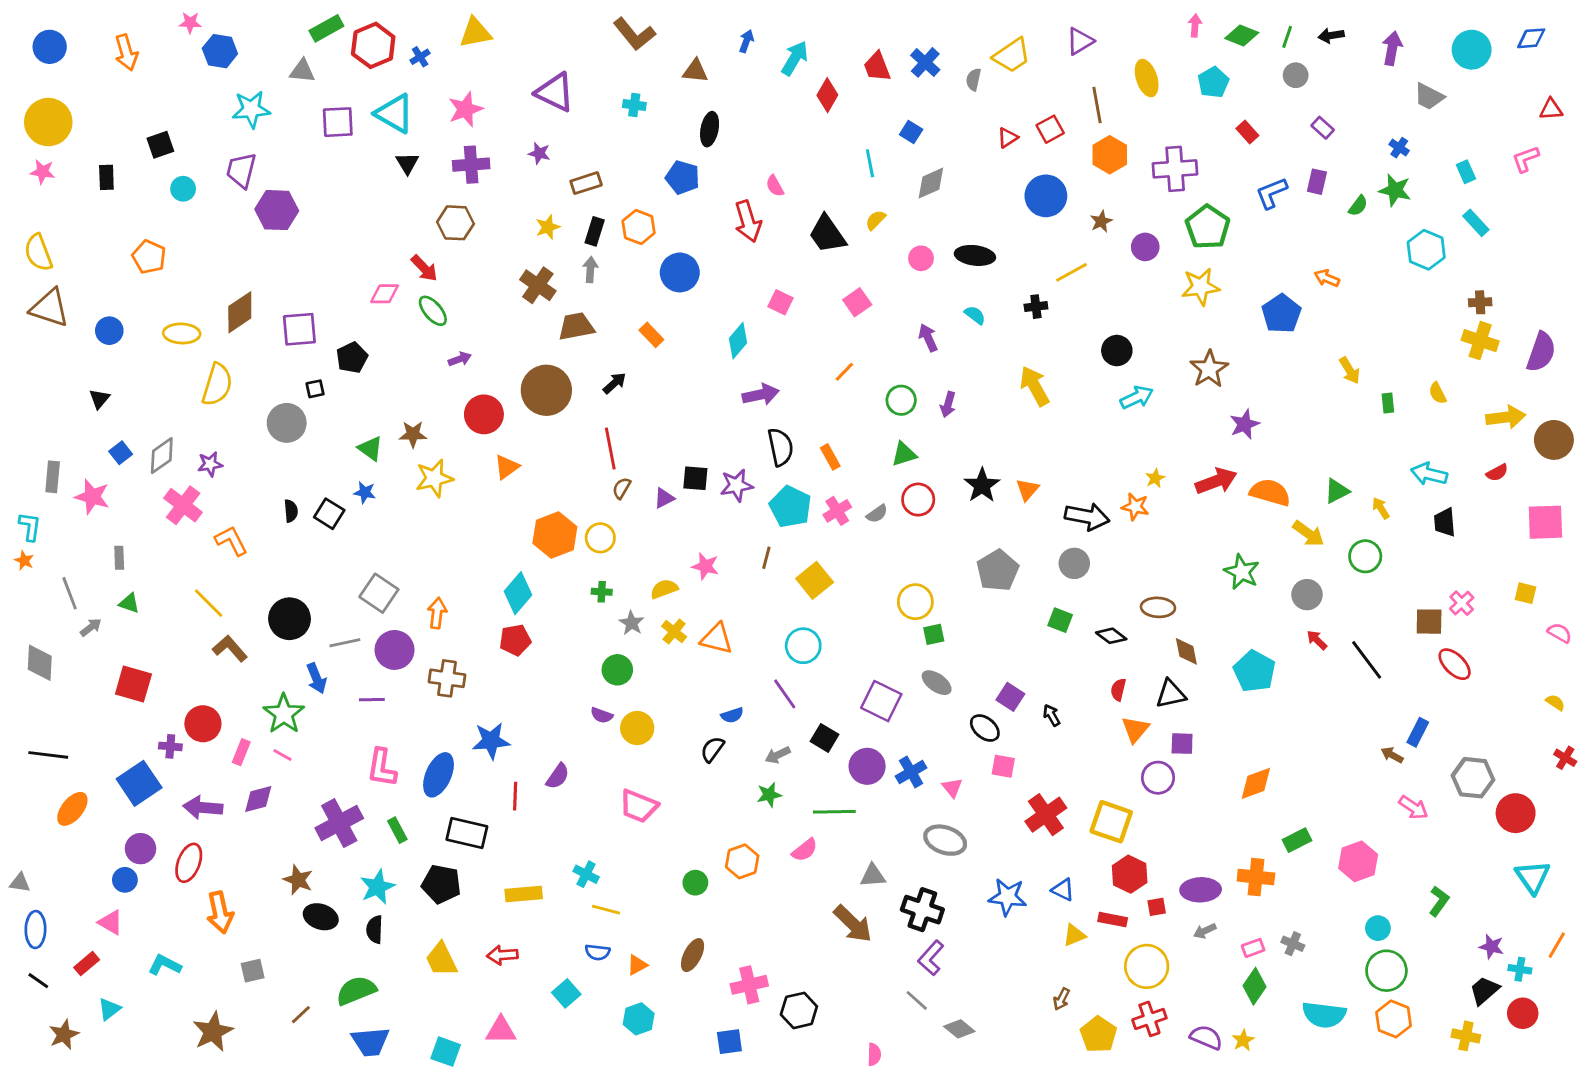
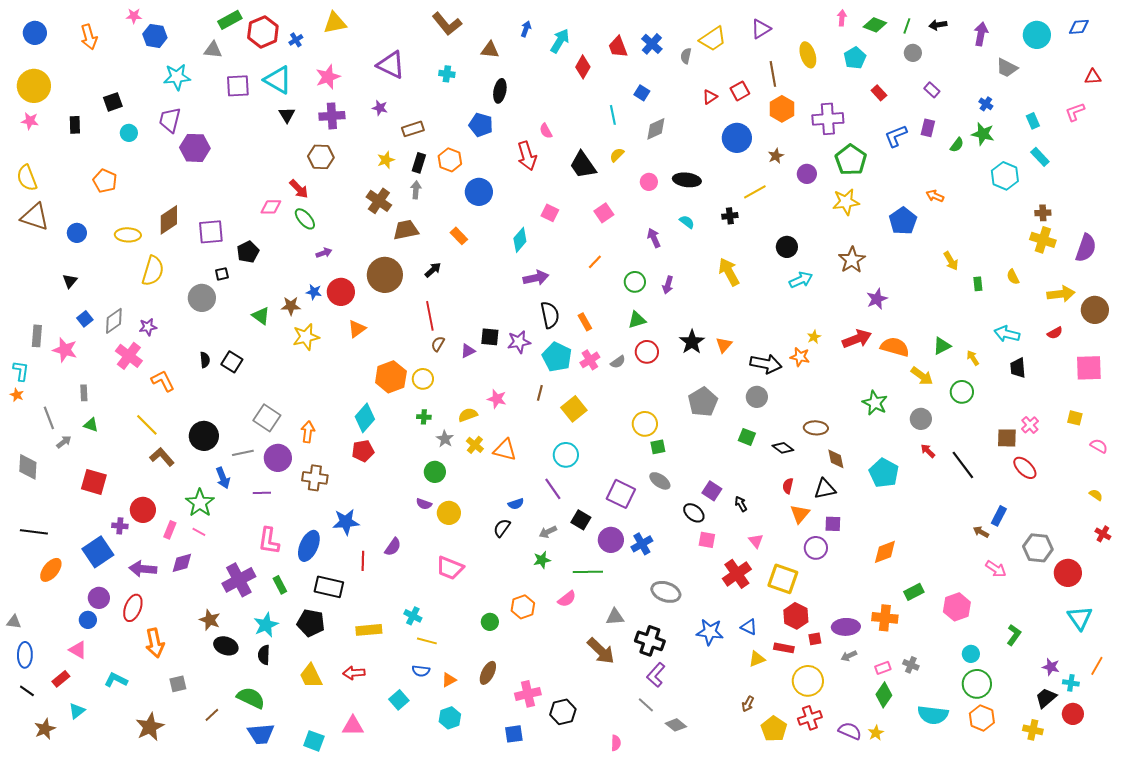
blue star: (365, 492) -> (314, 292), moved
pink triangle: (952, 788) -> (756, 541), moved
green semicircle: (356, 991) -> (251, 698), turned 48

